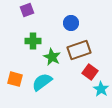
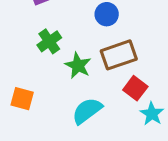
green cross: (33, 41) -> (49, 41), turned -35
cyan semicircle: (42, 82) -> (87, 111), moved

